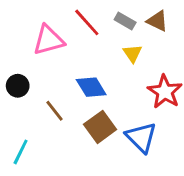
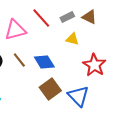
gray rectangle: (125, 21) -> (67, 17), turned -56
yellow triangle: (132, 53) -> (72, 39), turned -40
brown line: (54, 111) -> (19, 60), moved

